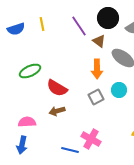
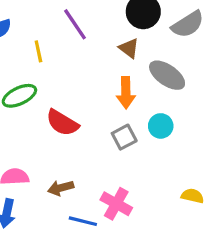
yellow line: (42, 24) -> (38, 51), moved
purple line: (79, 26) -> (75, 24), moved
brown arrow: (57, 111) -> (61, 188), moved

